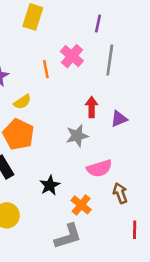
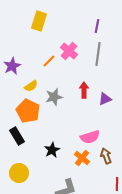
purple line: (98, 23) -> (97, 26), moved
orange line: (46, 69) -> (49, 61), turned 56
gray star: (77, 136) -> (54, 97), moved
orange cross: (81, 205) -> (82, 158), moved

